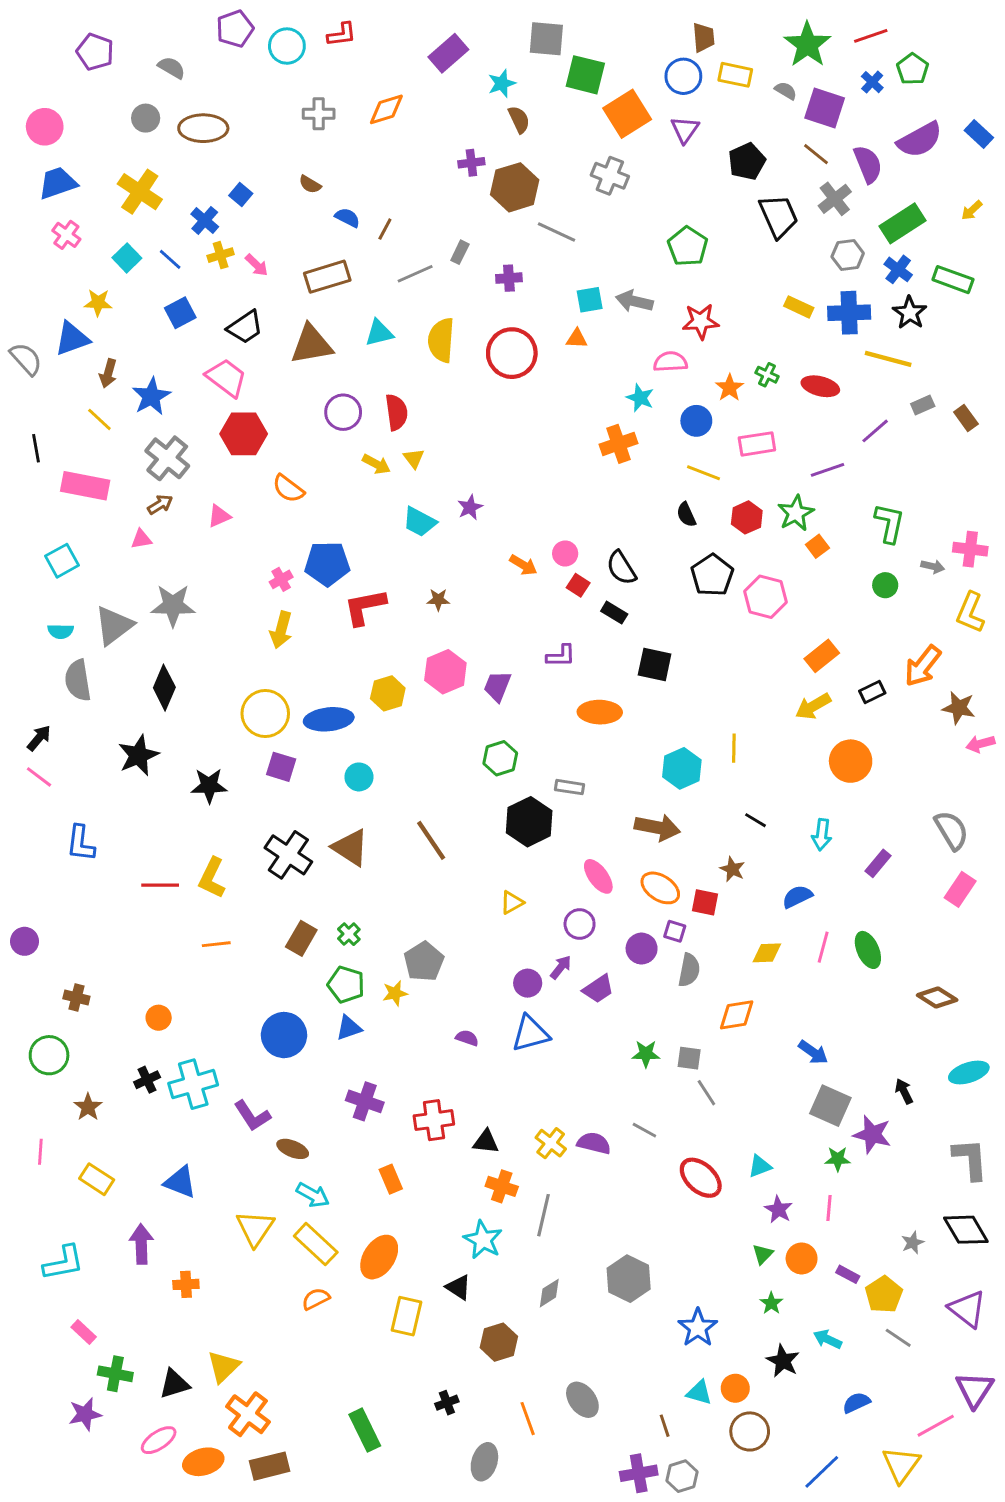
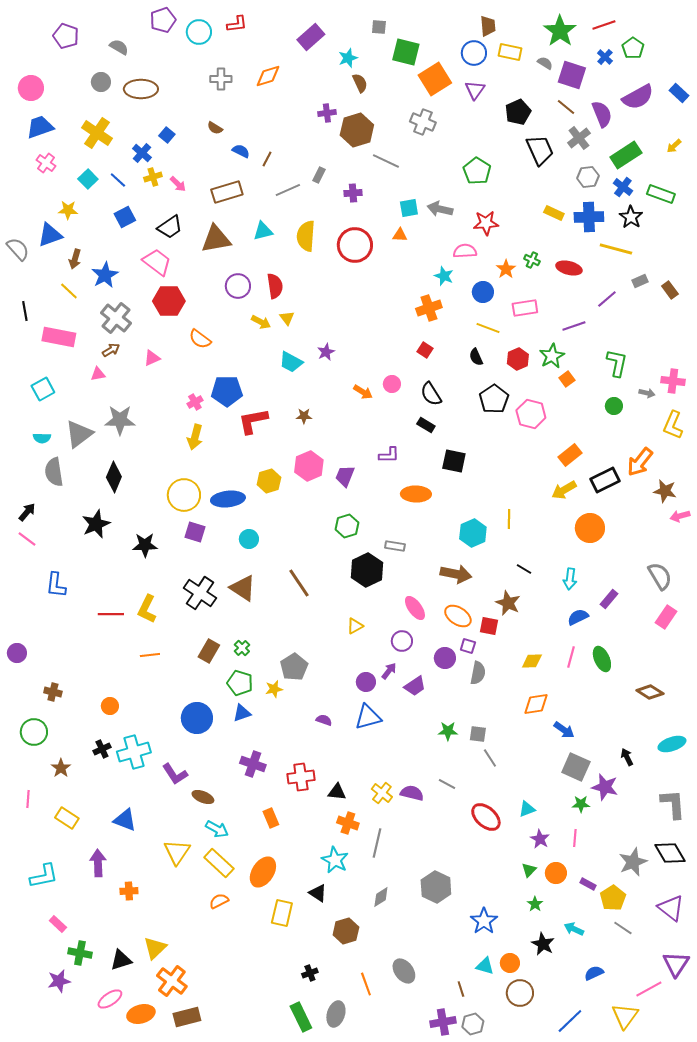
gray square: (546, 39) -> (379, 27), size x0.6
red square: (578, 585) -> (425, 350), moved
black rectangle: (872, 692) -> (605, 480), size x1.6
brown star: (732, 869) -> (508, 603), size x1.4
blue semicircle: (797, 897) -> (578, 617), moved
orange diamond: (737, 1015) -> (536, 704), moved
gray star: (913, 1243) -> (633, 862), size x1.8
green rectangle: (365, 1430) -> (301, 1017), moved

